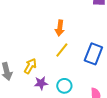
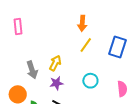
purple star: (41, 83) -> (56, 83), moved

